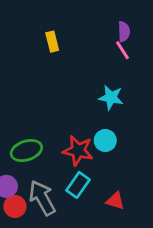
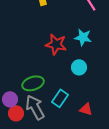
green ellipse: (26, 151) -> (33, 83), moved
red star: (78, 151) -> (56, 44), moved

